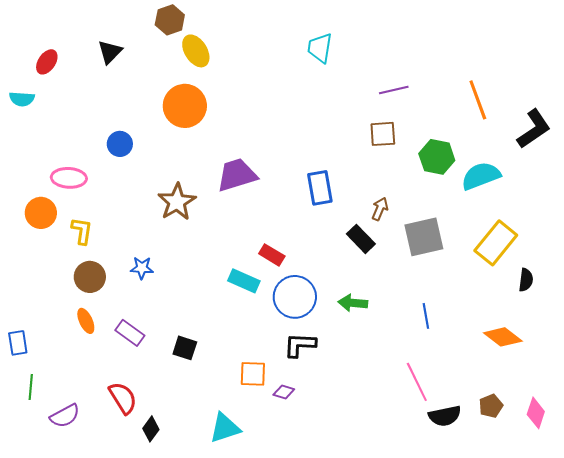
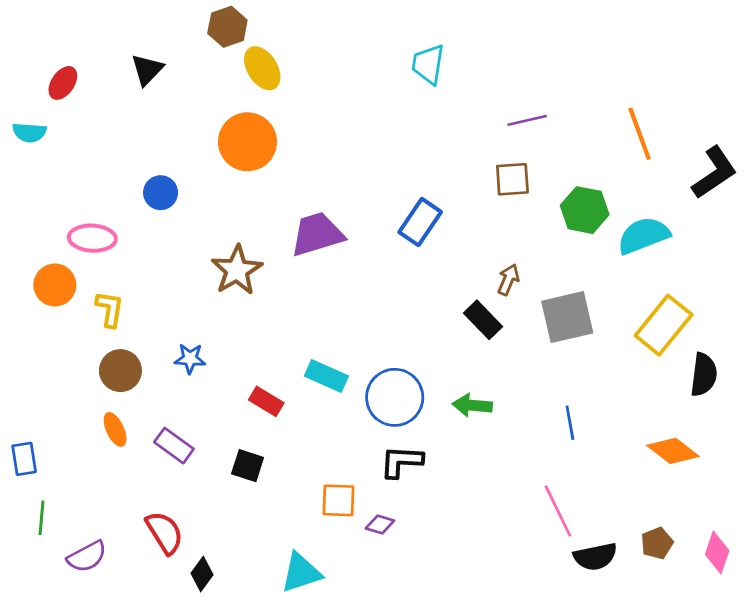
blue rectangle: (320, 188) -> (420, 222), moved, turned 44
red rectangle: (272, 255) -> (266, 401), moved
black semicircle: (526, 280) -> (704, 375), size x1.4

